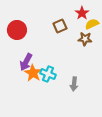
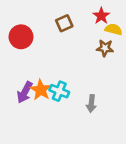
yellow semicircle: (92, 24) -> (114, 29), turned 40
brown square: (60, 26) -> (64, 23), moved
purple arrow: (26, 62) -> (25, 92), moved

